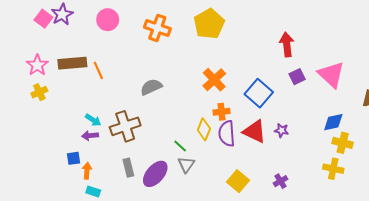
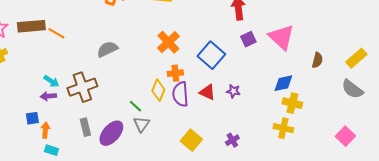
orange line: (98, 70) -> (56, 33), turned -36
red triangle: (255, 131) -> (207, 92), size x0.7

